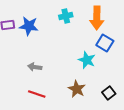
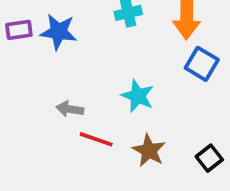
cyan star: (87, 60) -> (138, 96), moved
red line: (37, 94) -> (96, 139), moved

